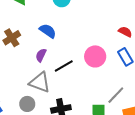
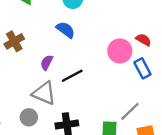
blue semicircle: (48, 31) -> (66, 30), moved
pink circle: (95, 56) -> (120, 51), moved

